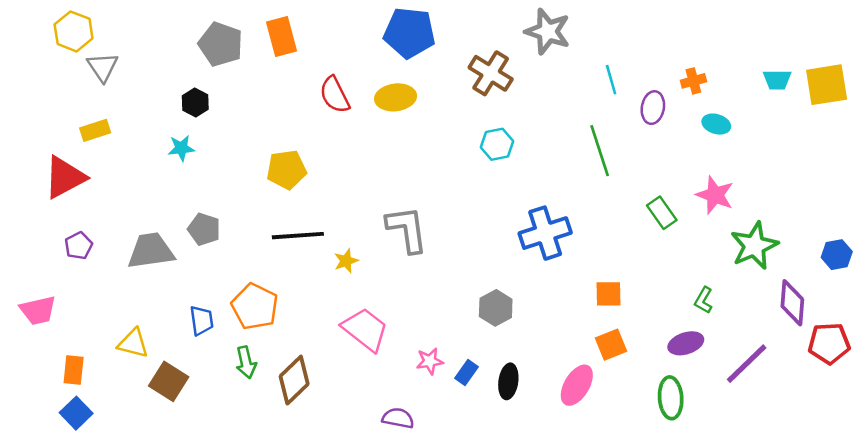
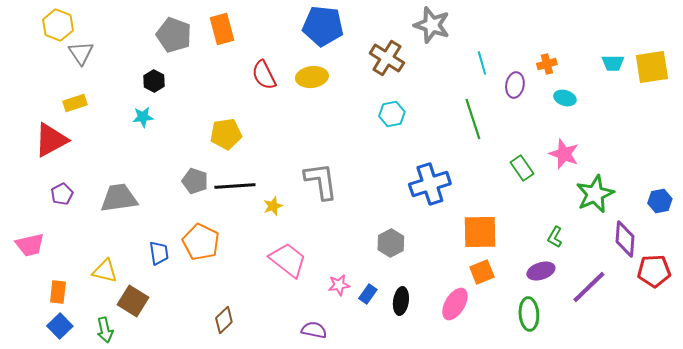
gray pentagon: (204, 229) -> (195, 181), moved
orange square: (609, 294) -> (480, 232), size x1.6
green arrow: (246, 362) -> (105, 330), moved
brown diamond: (294, 380) -> (224, 320), moved, size x0.7

